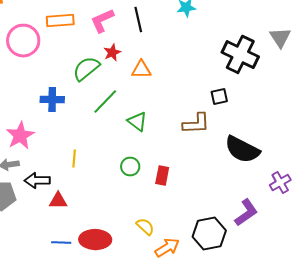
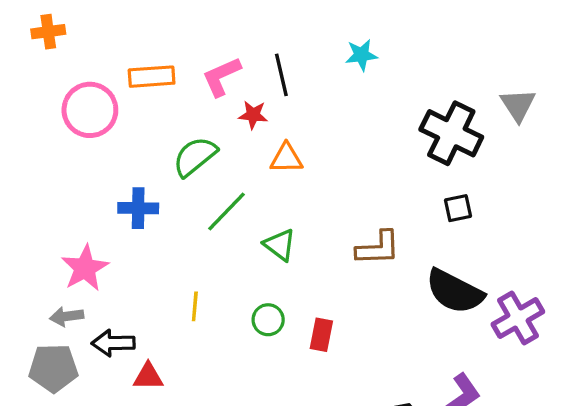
red star: (112, 53) -> (253, 115), moved, turned 30
black square: (219, 97) -> (458, 208), moved
yellow line: (74, 159) -> (195, 306), moved
purple cross: (280, 183) -> (518, 318), moved, size x1.4

